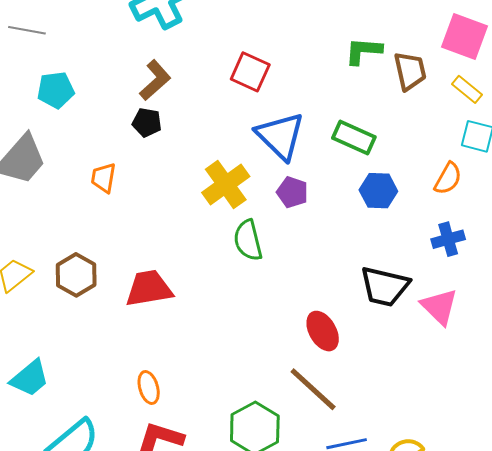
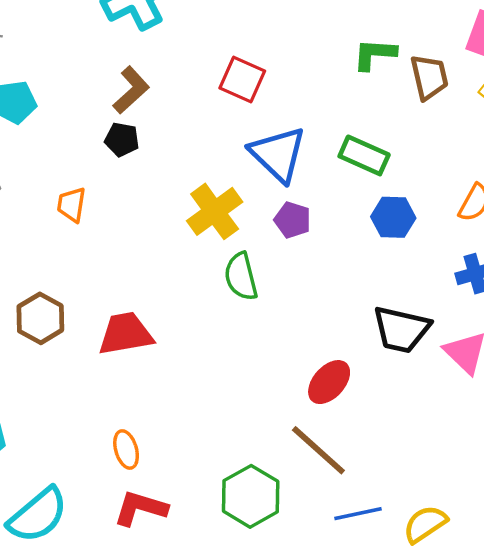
red ellipse: (323, 331) -> (329, 382), turned 72

